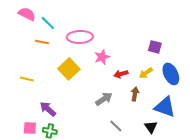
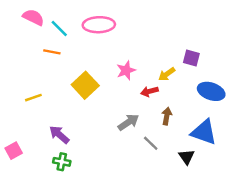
pink ellipse: (80, 37) -> (99, 25), moved
yellow arrow: (146, 73) -> (167, 74), moved
blue ellipse: (171, 74) -> (211, 91), turned -45
yellow line: (27, 79) -> (33, 98), turned -32
gray line: (116, 126) -> (151, 143), moved
pink square: (30, 128) -> (14, 151), moved, turned -32

